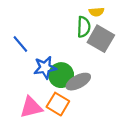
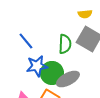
green semicircle: (84, 27) -> (65, 44), moved
blue line: (20, 44) -> (26, 41), moved

